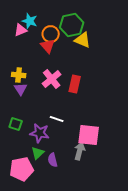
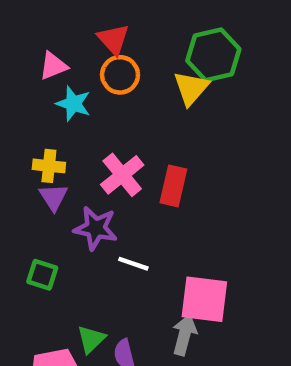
cyan star: (30, 21) -> (73, 104), moved
green hexagon: (72, 25) -> (213, 55), moved
yellow triangle: (83, 40) -> (191, 88), turned 48
red triangle: (48, 46) -> (113, 39), moved
purple star: (40, 133) -> (96, 228), moved

